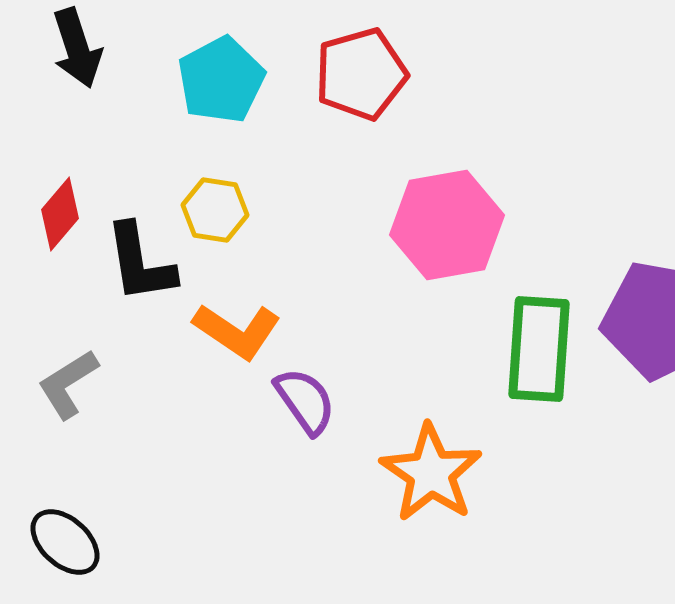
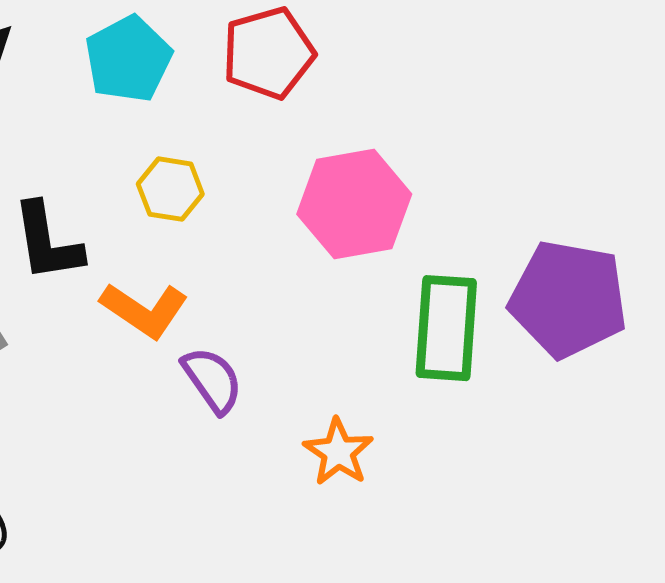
yellow hexagon: (215, 210) -> (170, 189), moved
orange star: (431, 473) -> (338, 452), size x0.7

